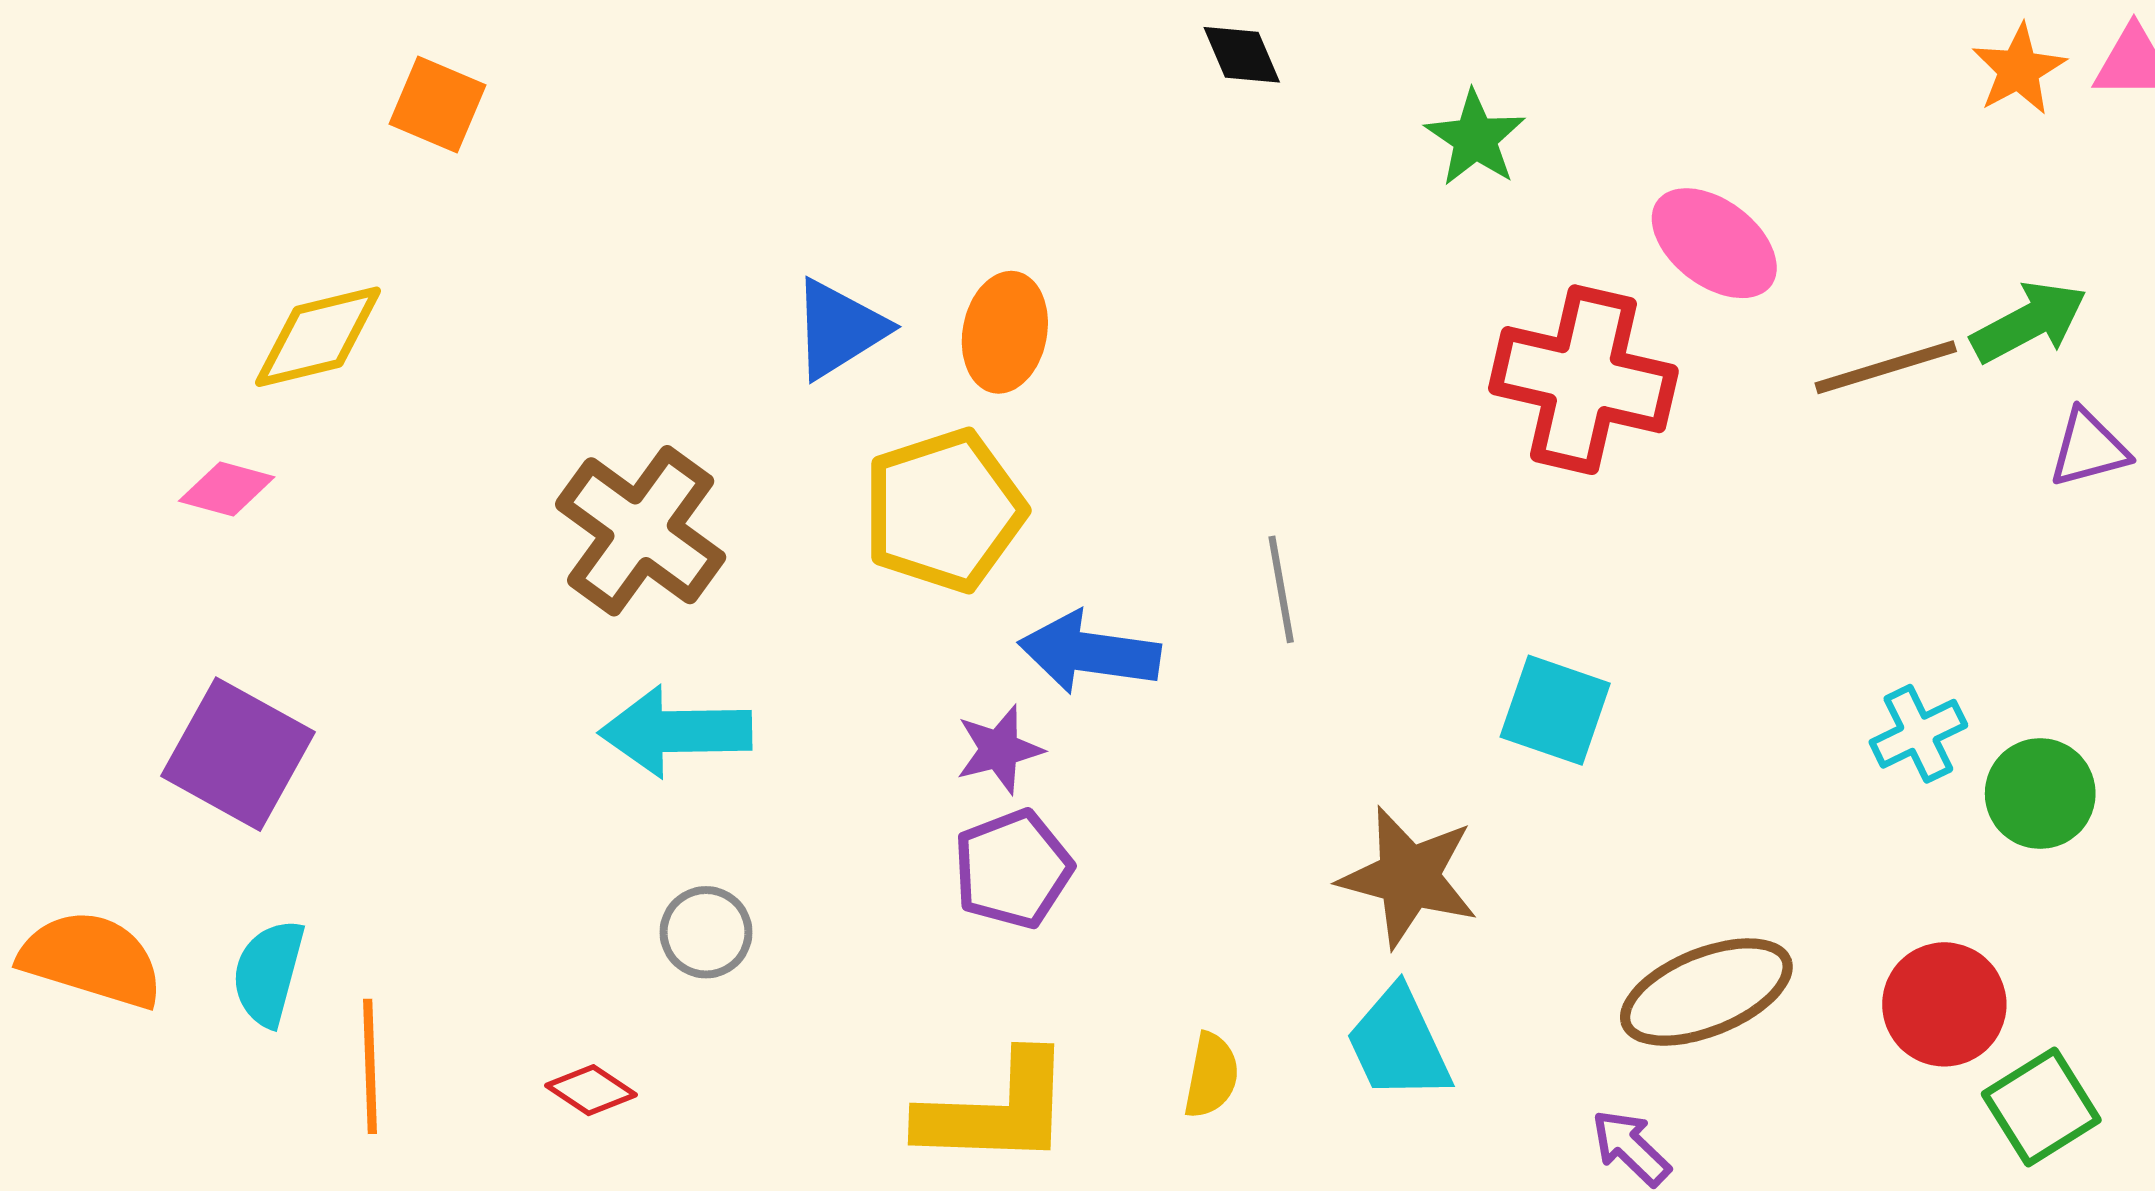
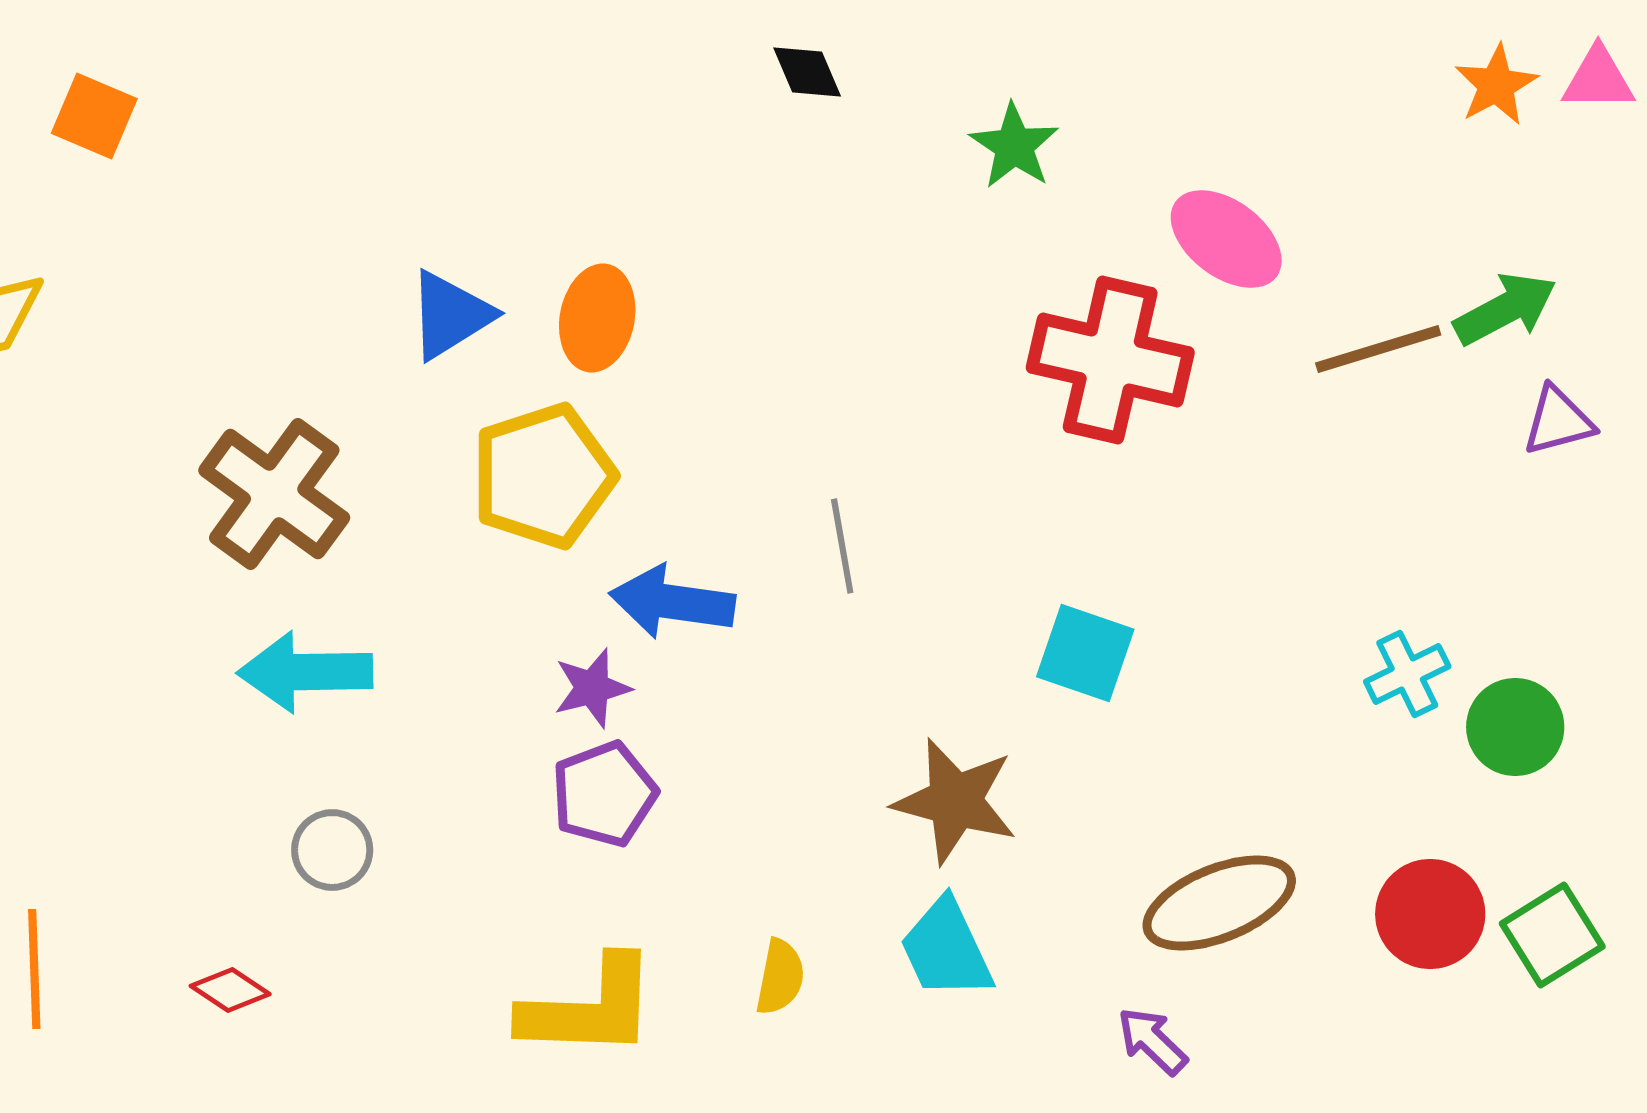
green square: (2041, 1107) -> (1552, 935), moved

